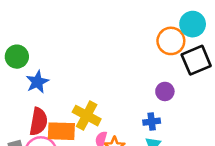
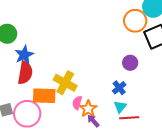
red semicircle: (39, 122) -> (25, 73), moved
blue cross: (152, 122) -> (119, 88), turned -32

